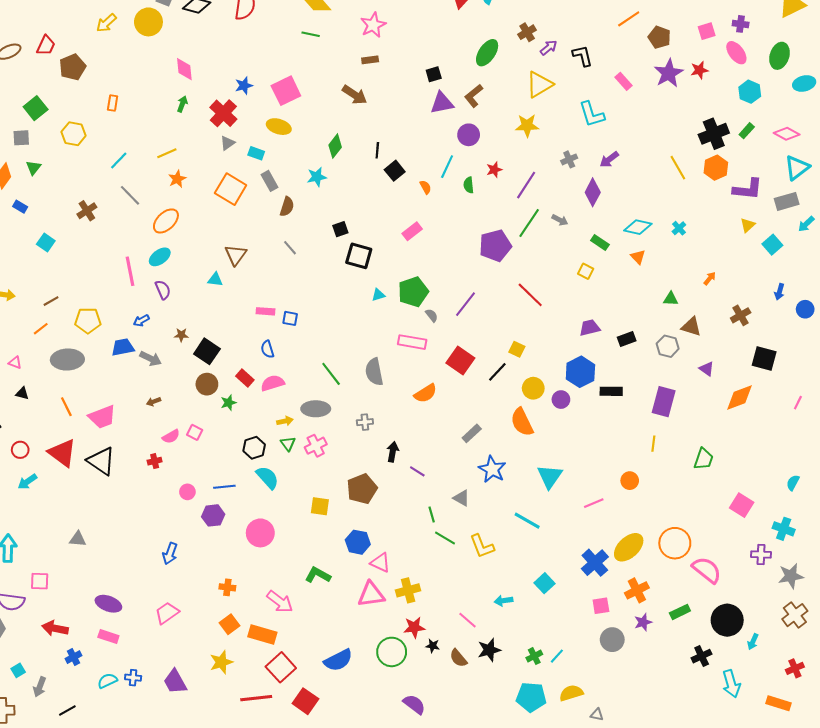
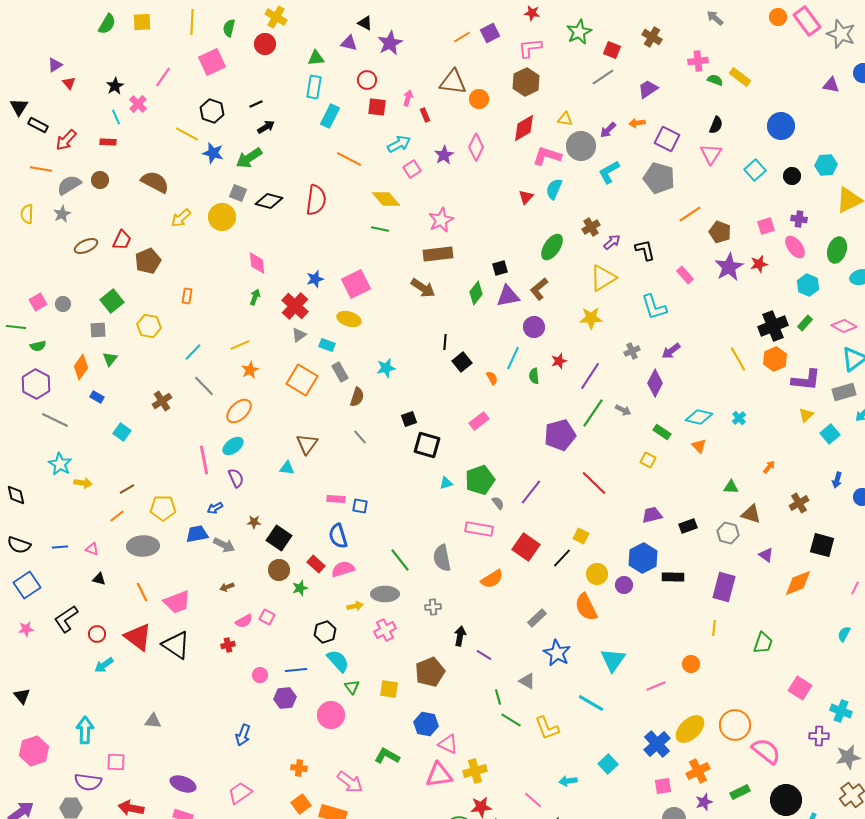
brown rectangle: (370, 60) -> (438, 254), size x1.8
green diamond: (335, 146) -> (476, 293), moved
blue semicircle: (267, 349) -> (338, 536), size x1.4
green triangle: (288, 444) -> (352, 687), moved
cyan semicircle: (793, 483) -> (844, 634), moved

